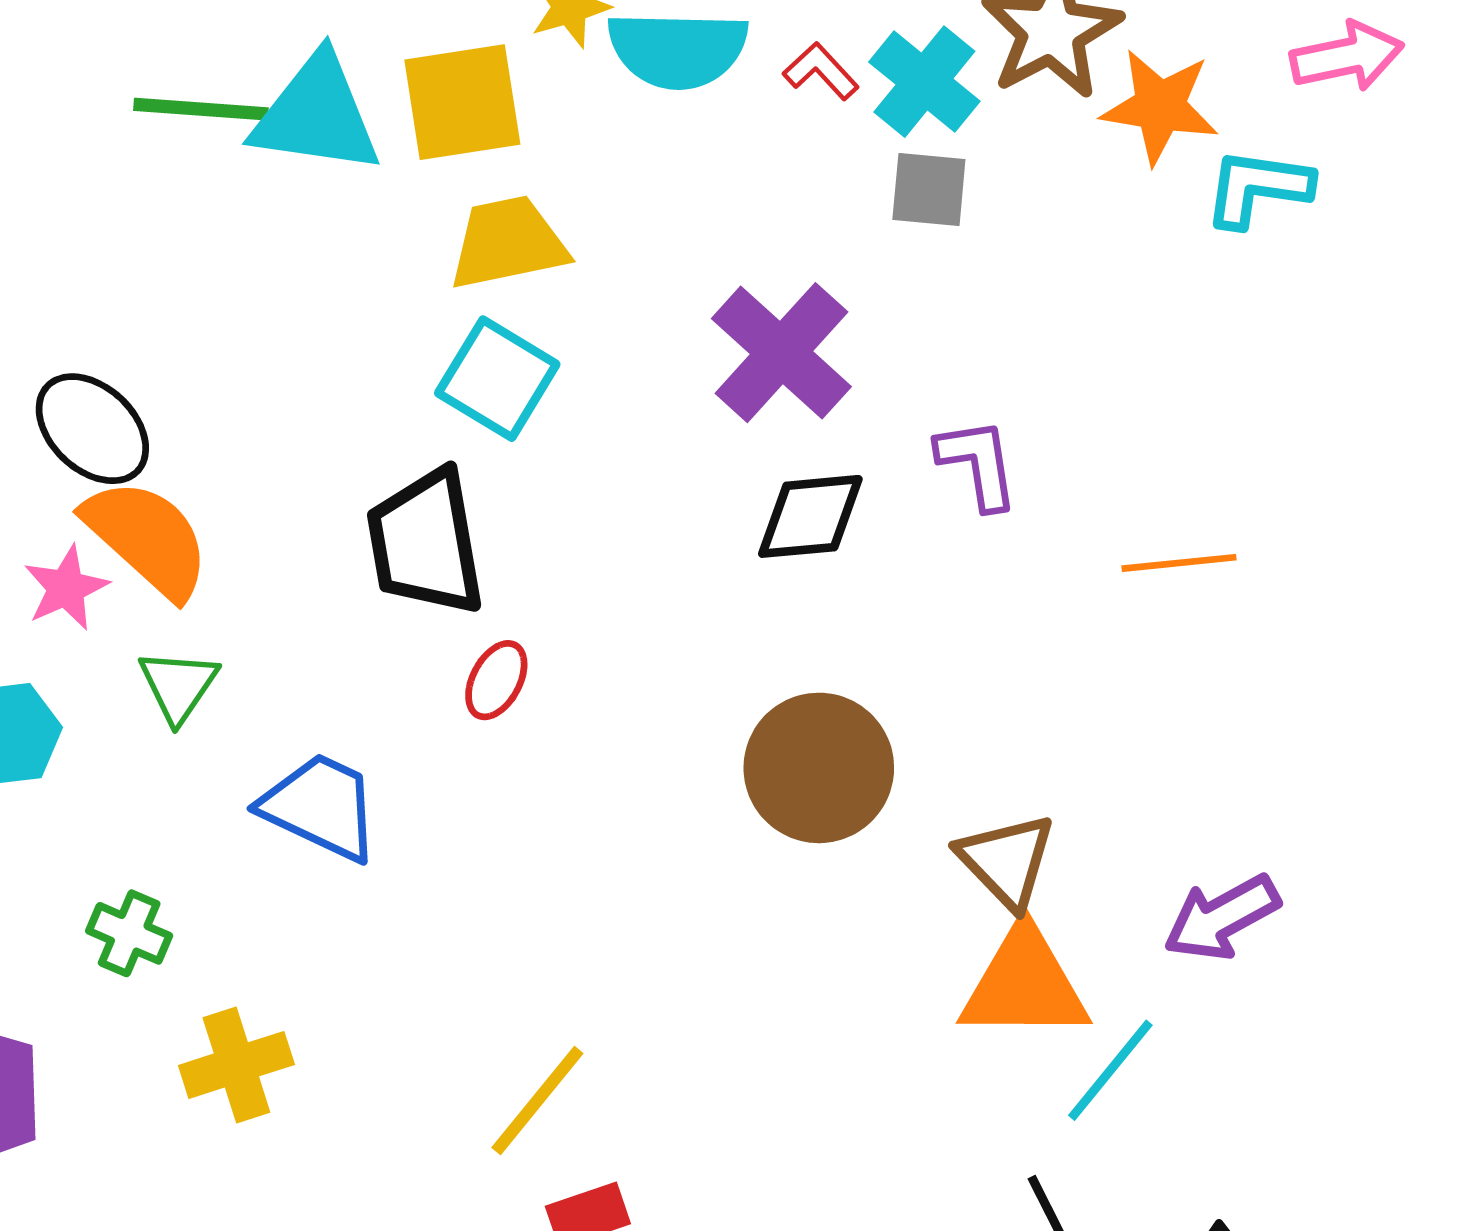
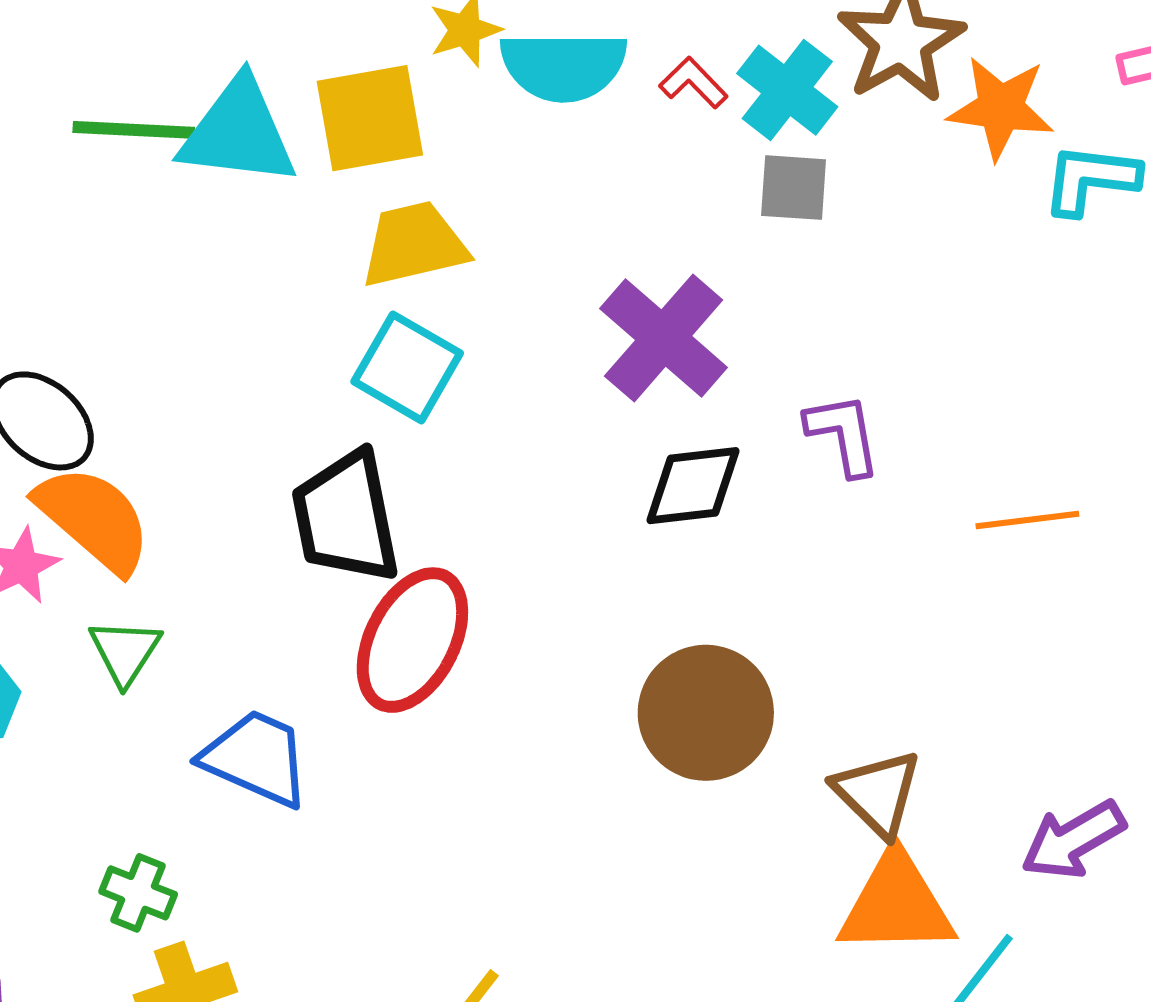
red ellipse: (496, 680) -> (412, 640), size x2.0
green cross: (129, 933) -> (138, 893), moved

